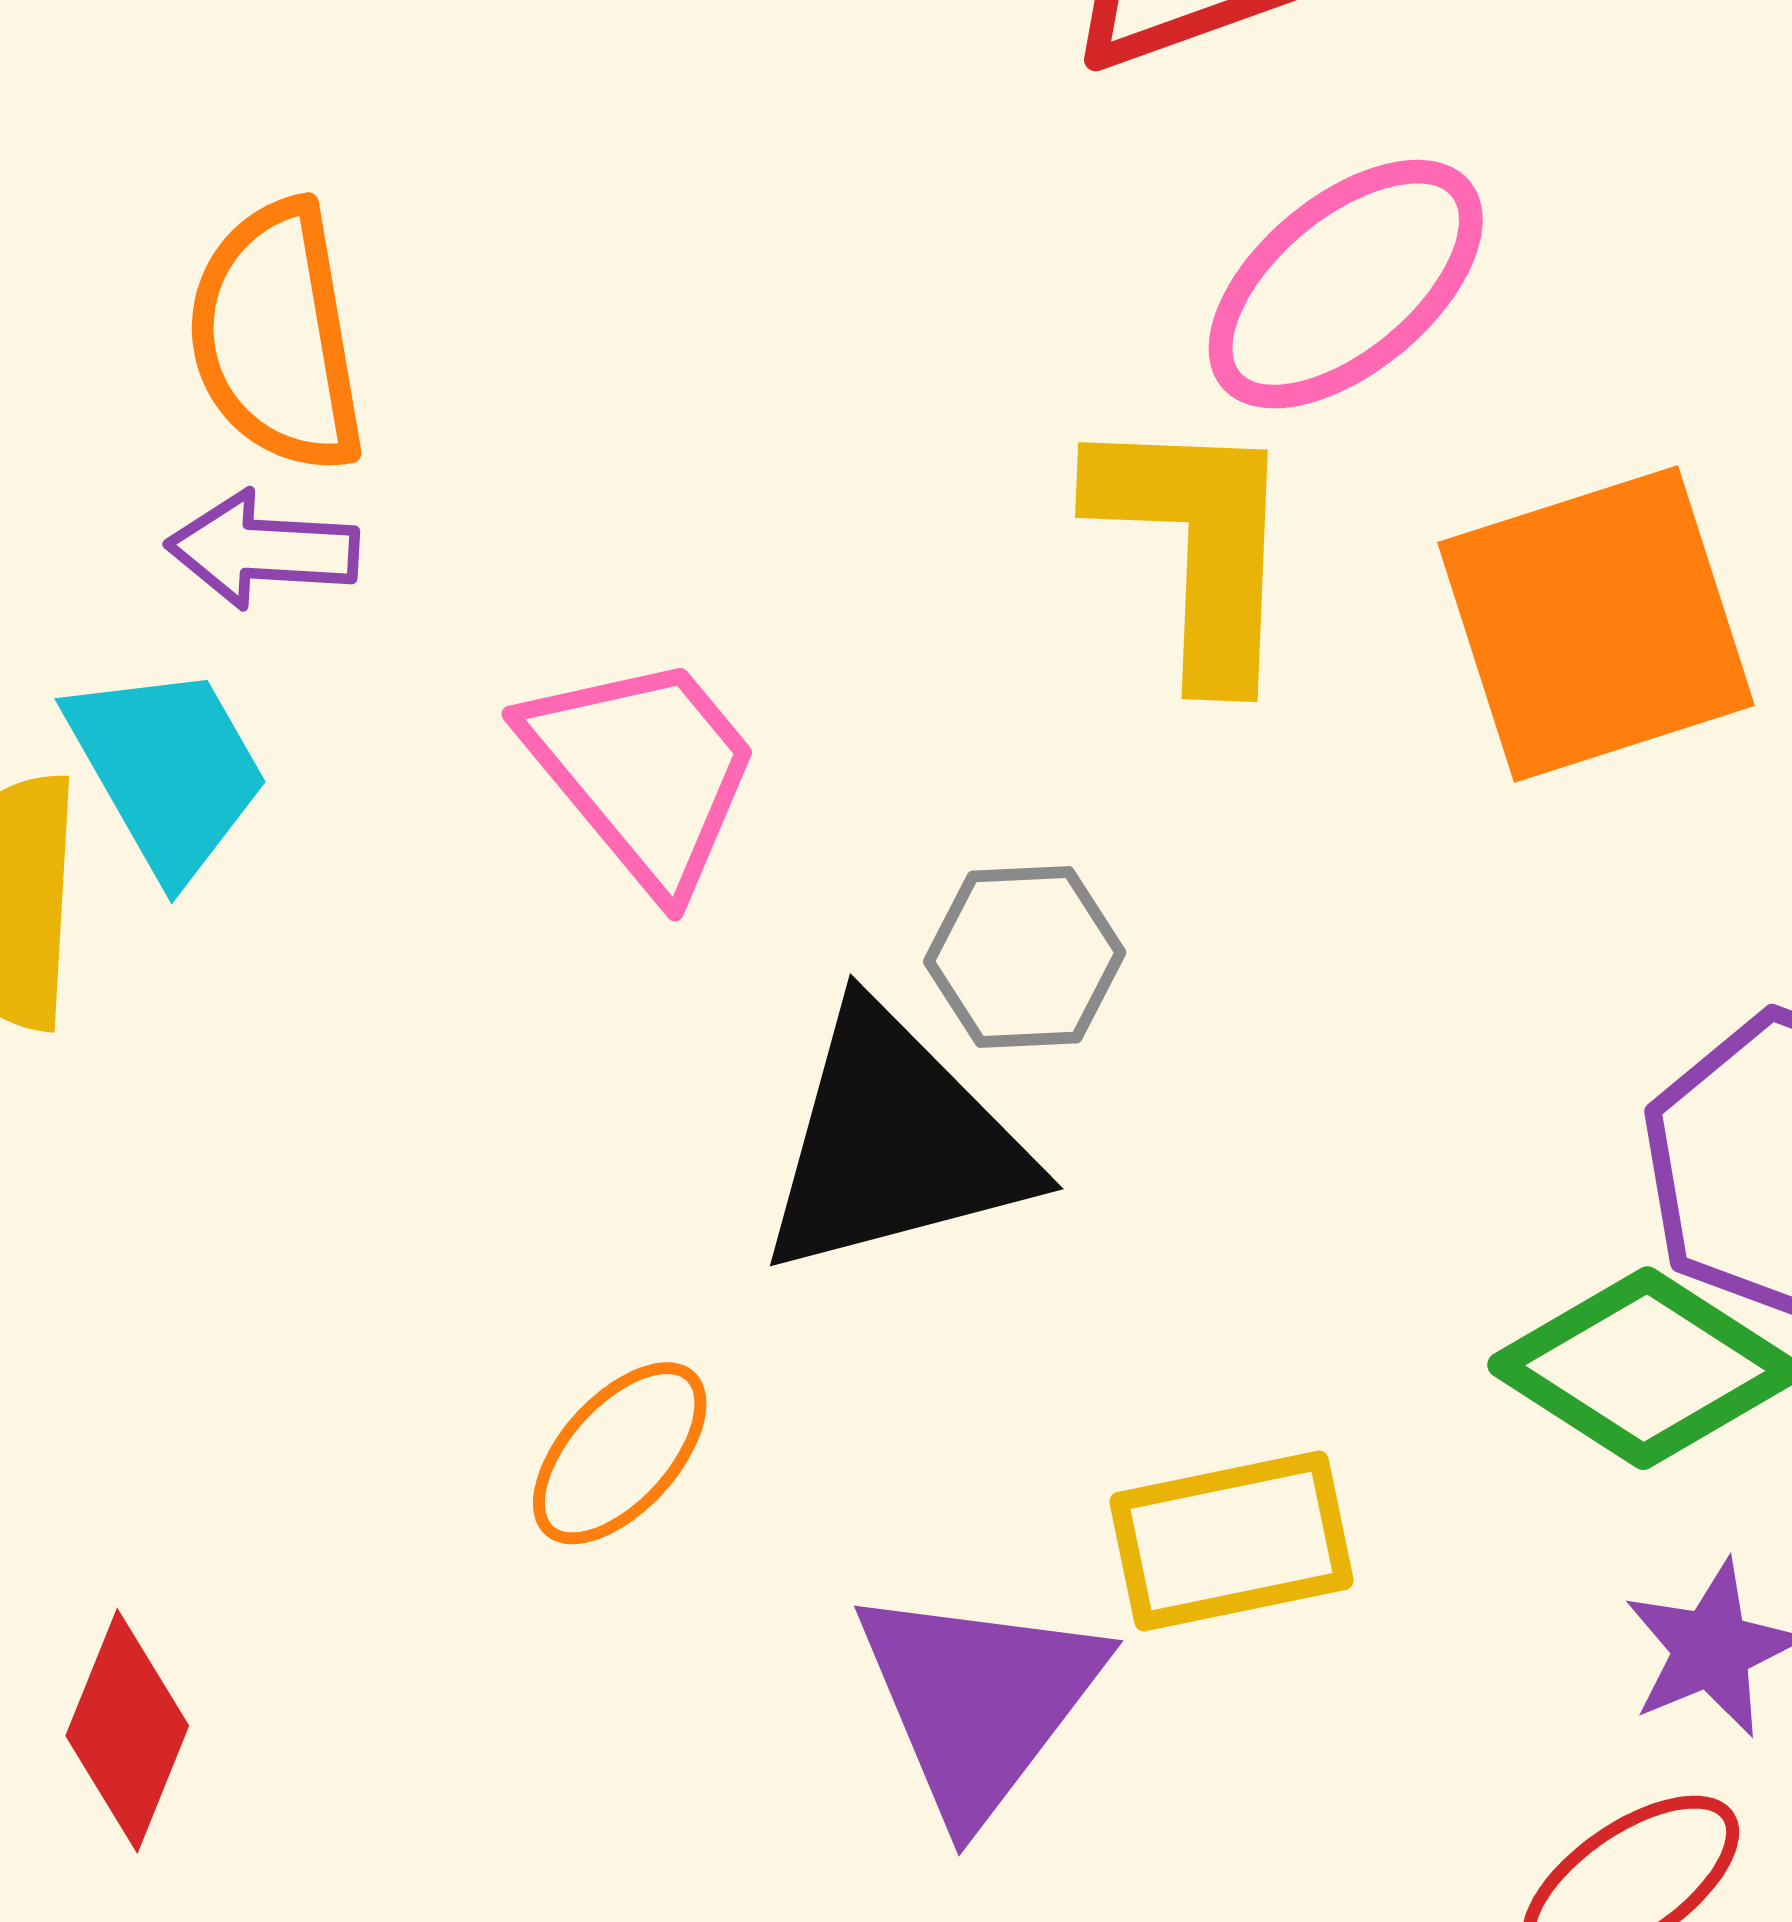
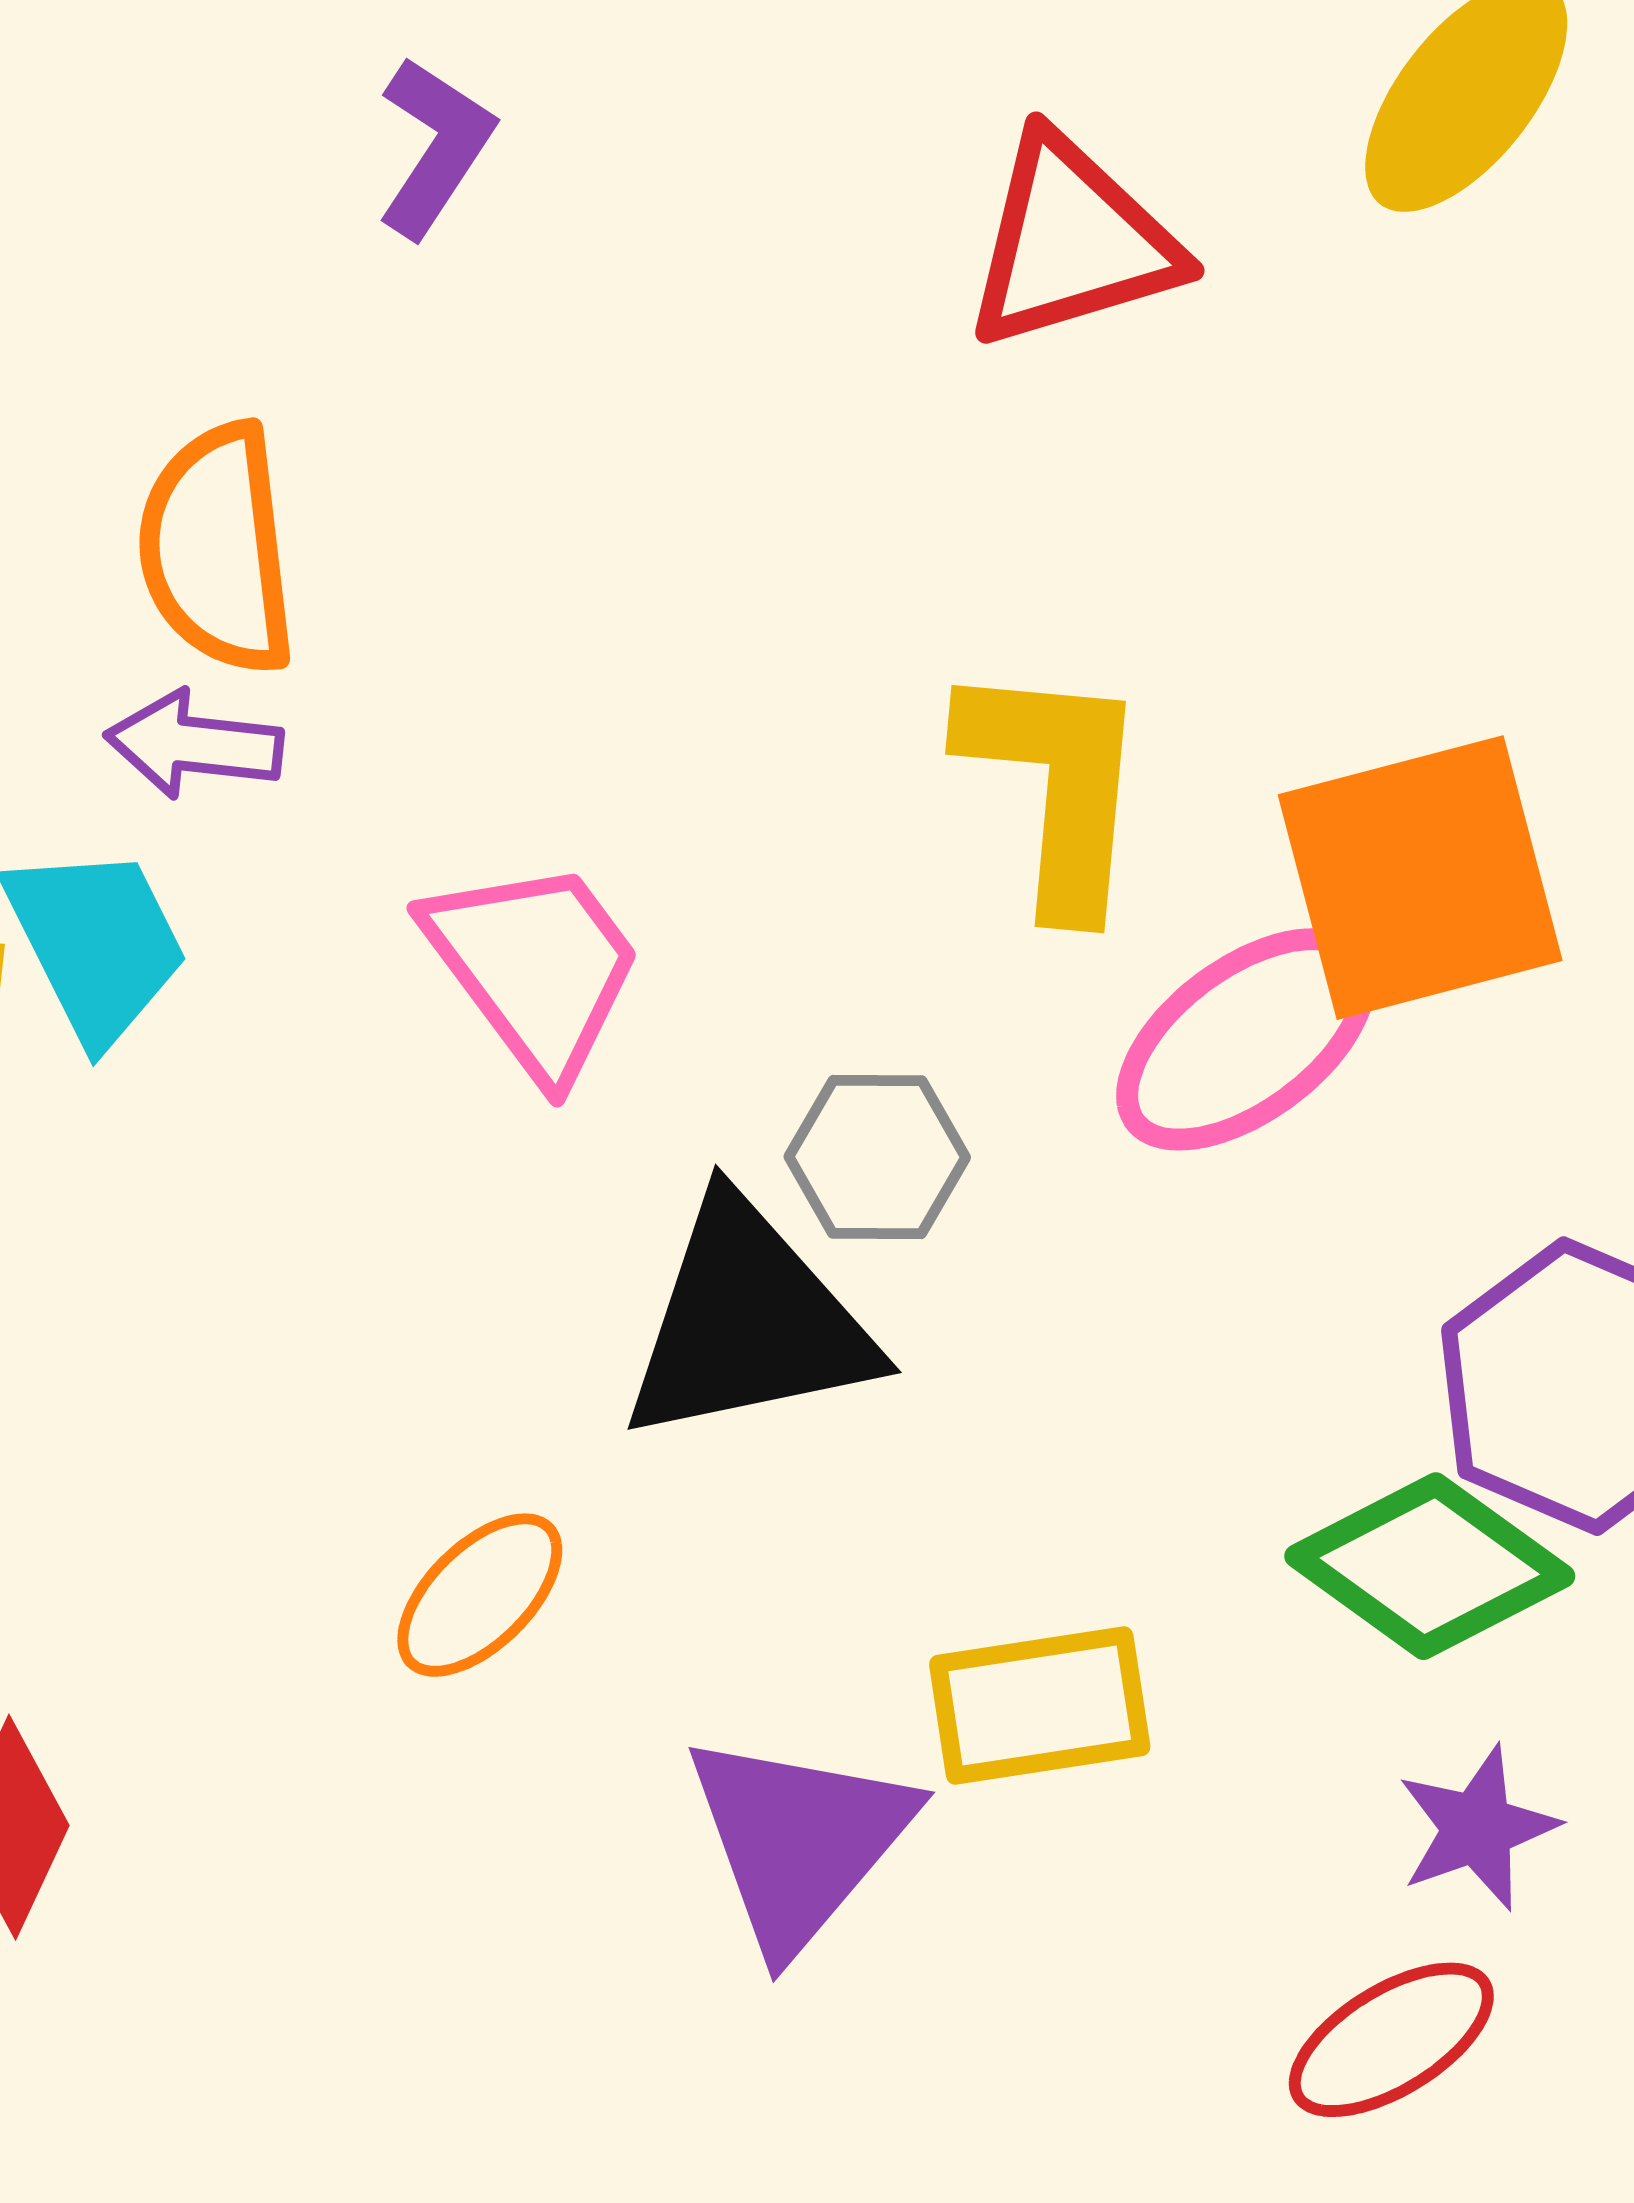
pink ellipse: (1346, 284) -> (1246, 1039), moved

